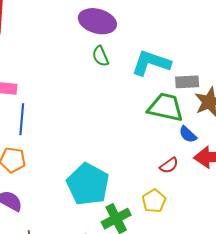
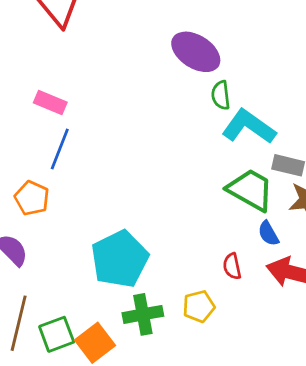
green semicircle: (101, 56) -> (221, 95), moved
red semicircle: (169, 165) -> (232, 266), turned 96

